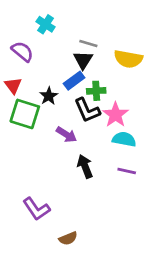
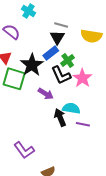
green cross: (96, 91) -> (68, 60), turned -32
black star: (49, 96) -> (32, 65), size x1.6
cyan semicircle: (124, 139) -> (71, 108), moved
purple line: (127, 171) -> (83, 124), moved

